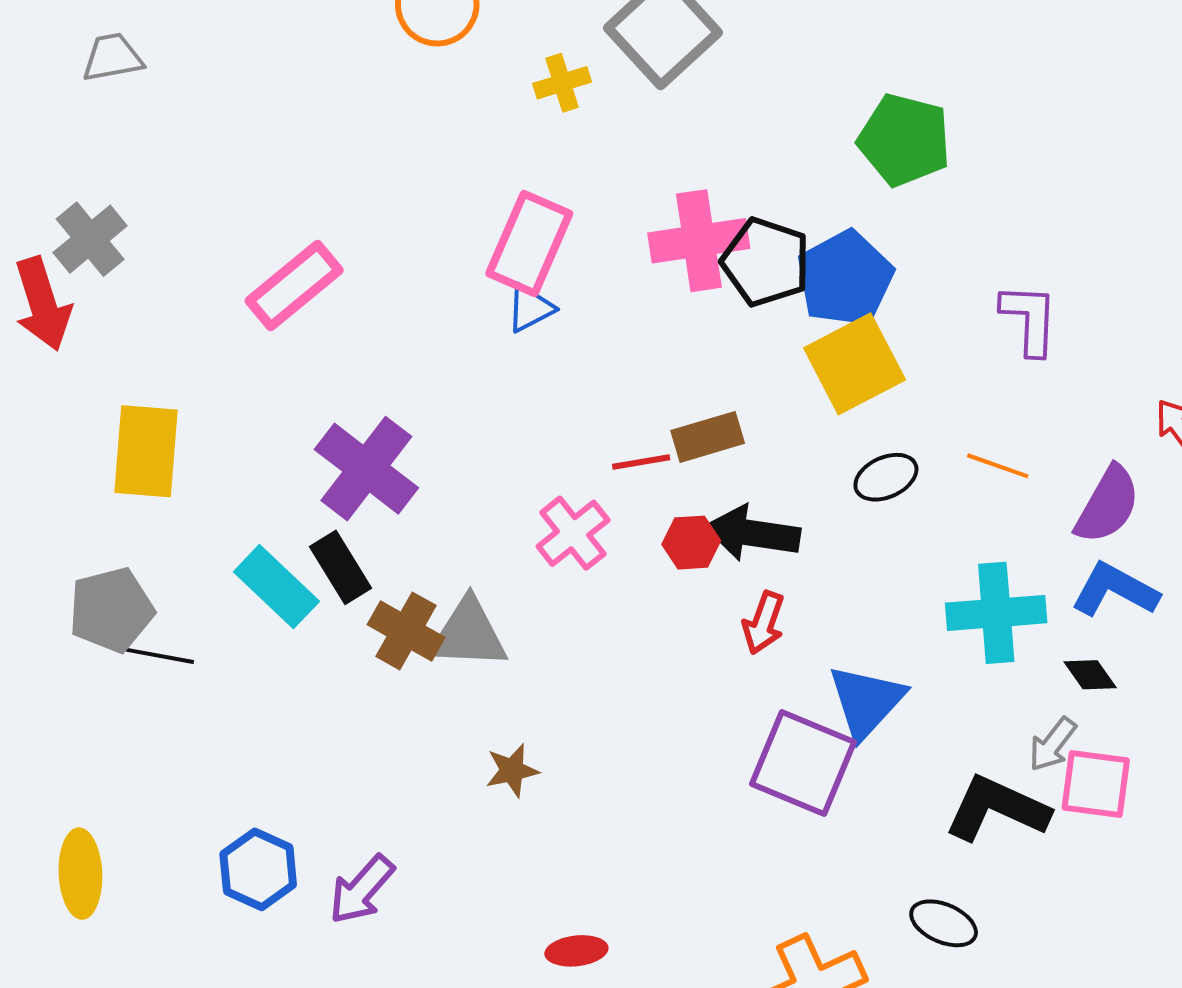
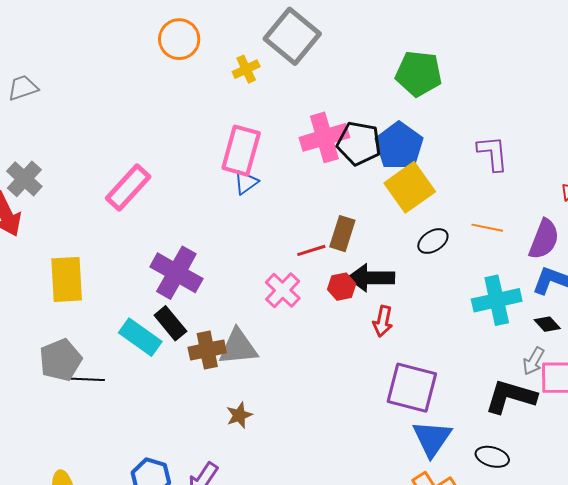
brown rectangle: (708, 437) -> (342, 234), turned -48
brown cross: (406, 631) -> (207, 350), turned -33
blue triangle: (866, 701) -> (432, 438), moved
brown star: (512, 770) -> (239, 415), moved

